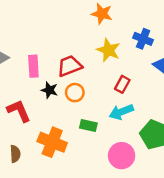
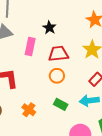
black star: (49, 90) -> (49, 28), moved
orange cross: (52, 142) -> (29, 110), size x0.6

